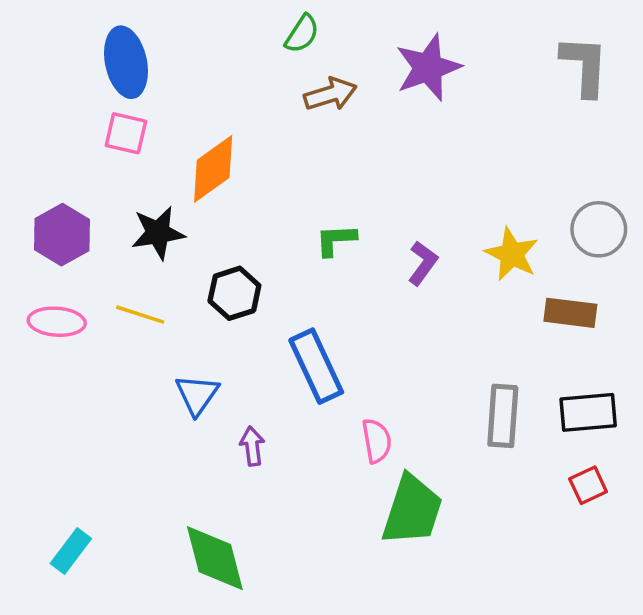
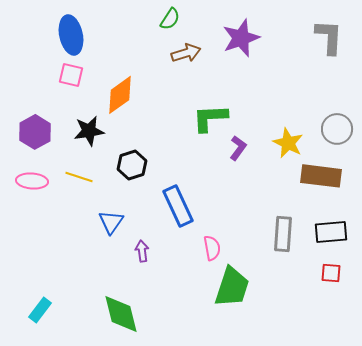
green L-shape: (336, 240) -> (210, 118), moved, size x1.5
brown rectangle: (570, 313) -> (321, 176), size x1.4
red square: (588, 485) -> (331, 273), turned 30

